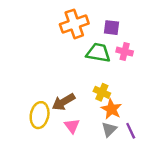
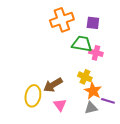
pink cross: (125, 52) -> (96, 53), moved
gray triangle: (109, 129) -> (91, 108), turned 32
purple line: (131, 131) -> (108, 101), moved, turned -48

